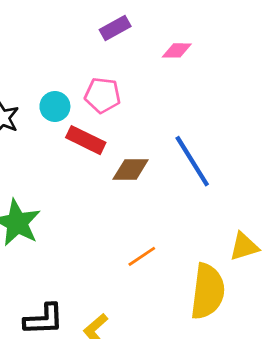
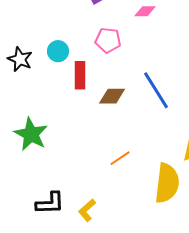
pink pentagon: (103, 95) -> (108, 40), moved
red rectangle: (86, 140) -> (80, 75), turned 64

